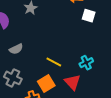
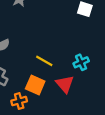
orange square: (46, 84) -> (35, 85), turned -36

